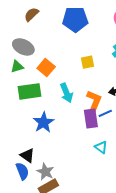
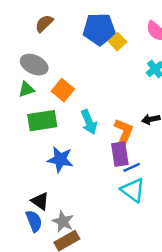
yellow square: (87, 62) -> (117, 42), moved, turned -32
blue line: (105, 113) -> (132, 167), moved
blue star: (44, 122) -> (60, 159), turned -30
cyan triangle: (101, 147) -> (133, 190), size x1.5

